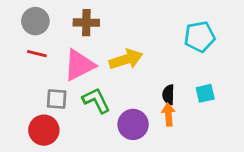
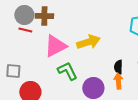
brown cross: (86, 23) -> (44, 16), moved
red line: (37, 54) -> (25, 30), moved
gray square: (57, 99) -> (13, 71), moved

